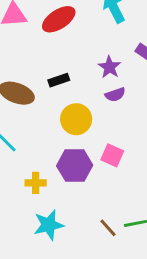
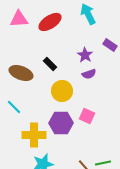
black rectangle: (59, 80) -> (50, 64), turned 64
yellow cross: (36, 183) -> (34, 135), size x1.6

